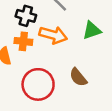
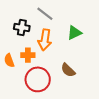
orange arrow: (53, 35) -> (45, 40), turned 90
orange cross: (23, 41) -> (28, 55), moved

